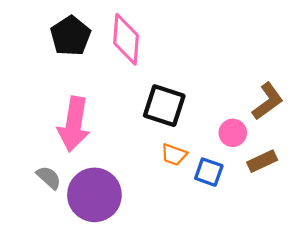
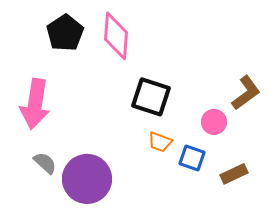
pink arrow: (74, 124) -> (35, 104), moved
brown rectangle: (262, 161) -> (234, 174), moved

